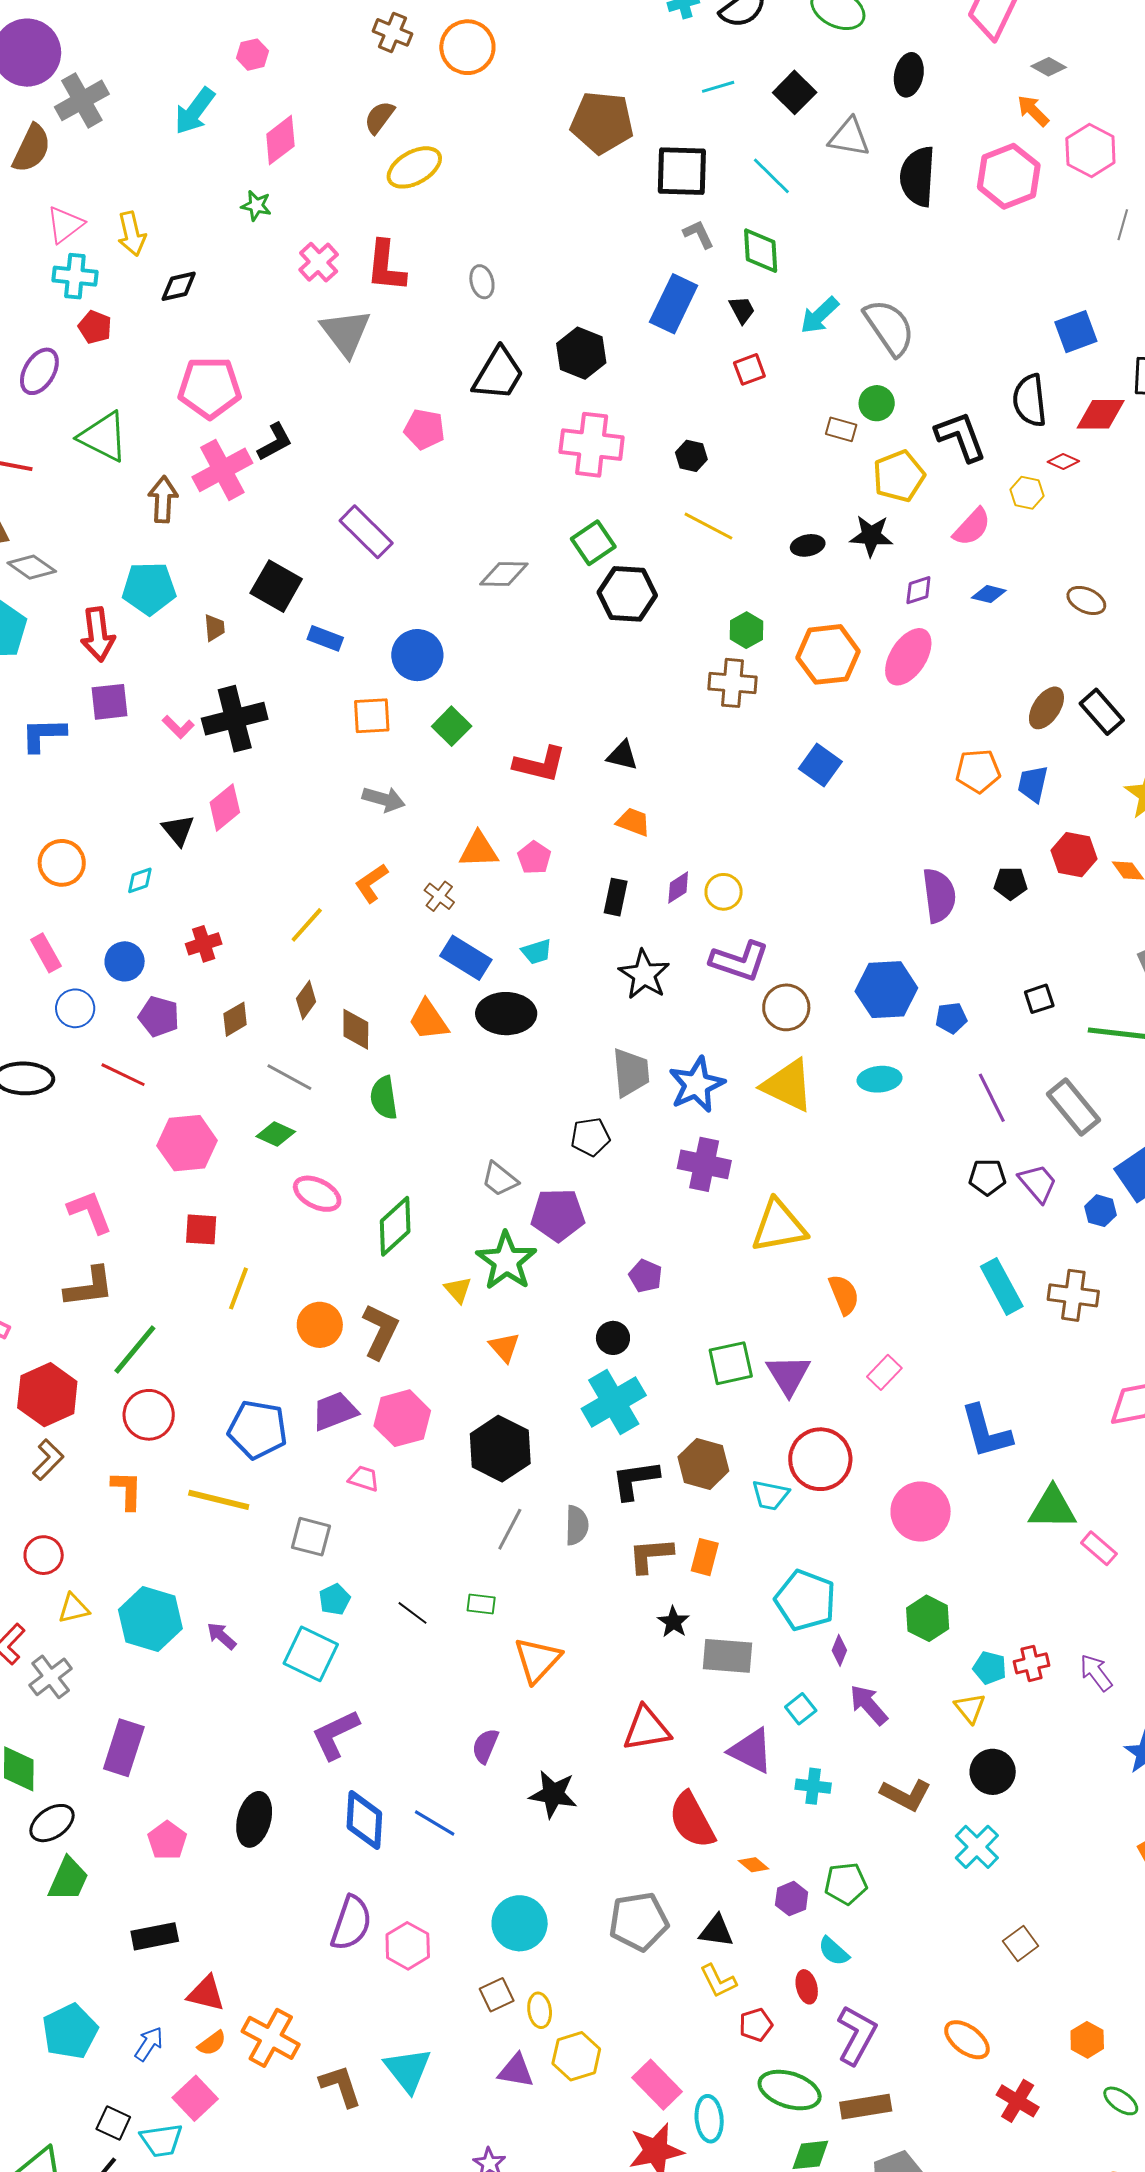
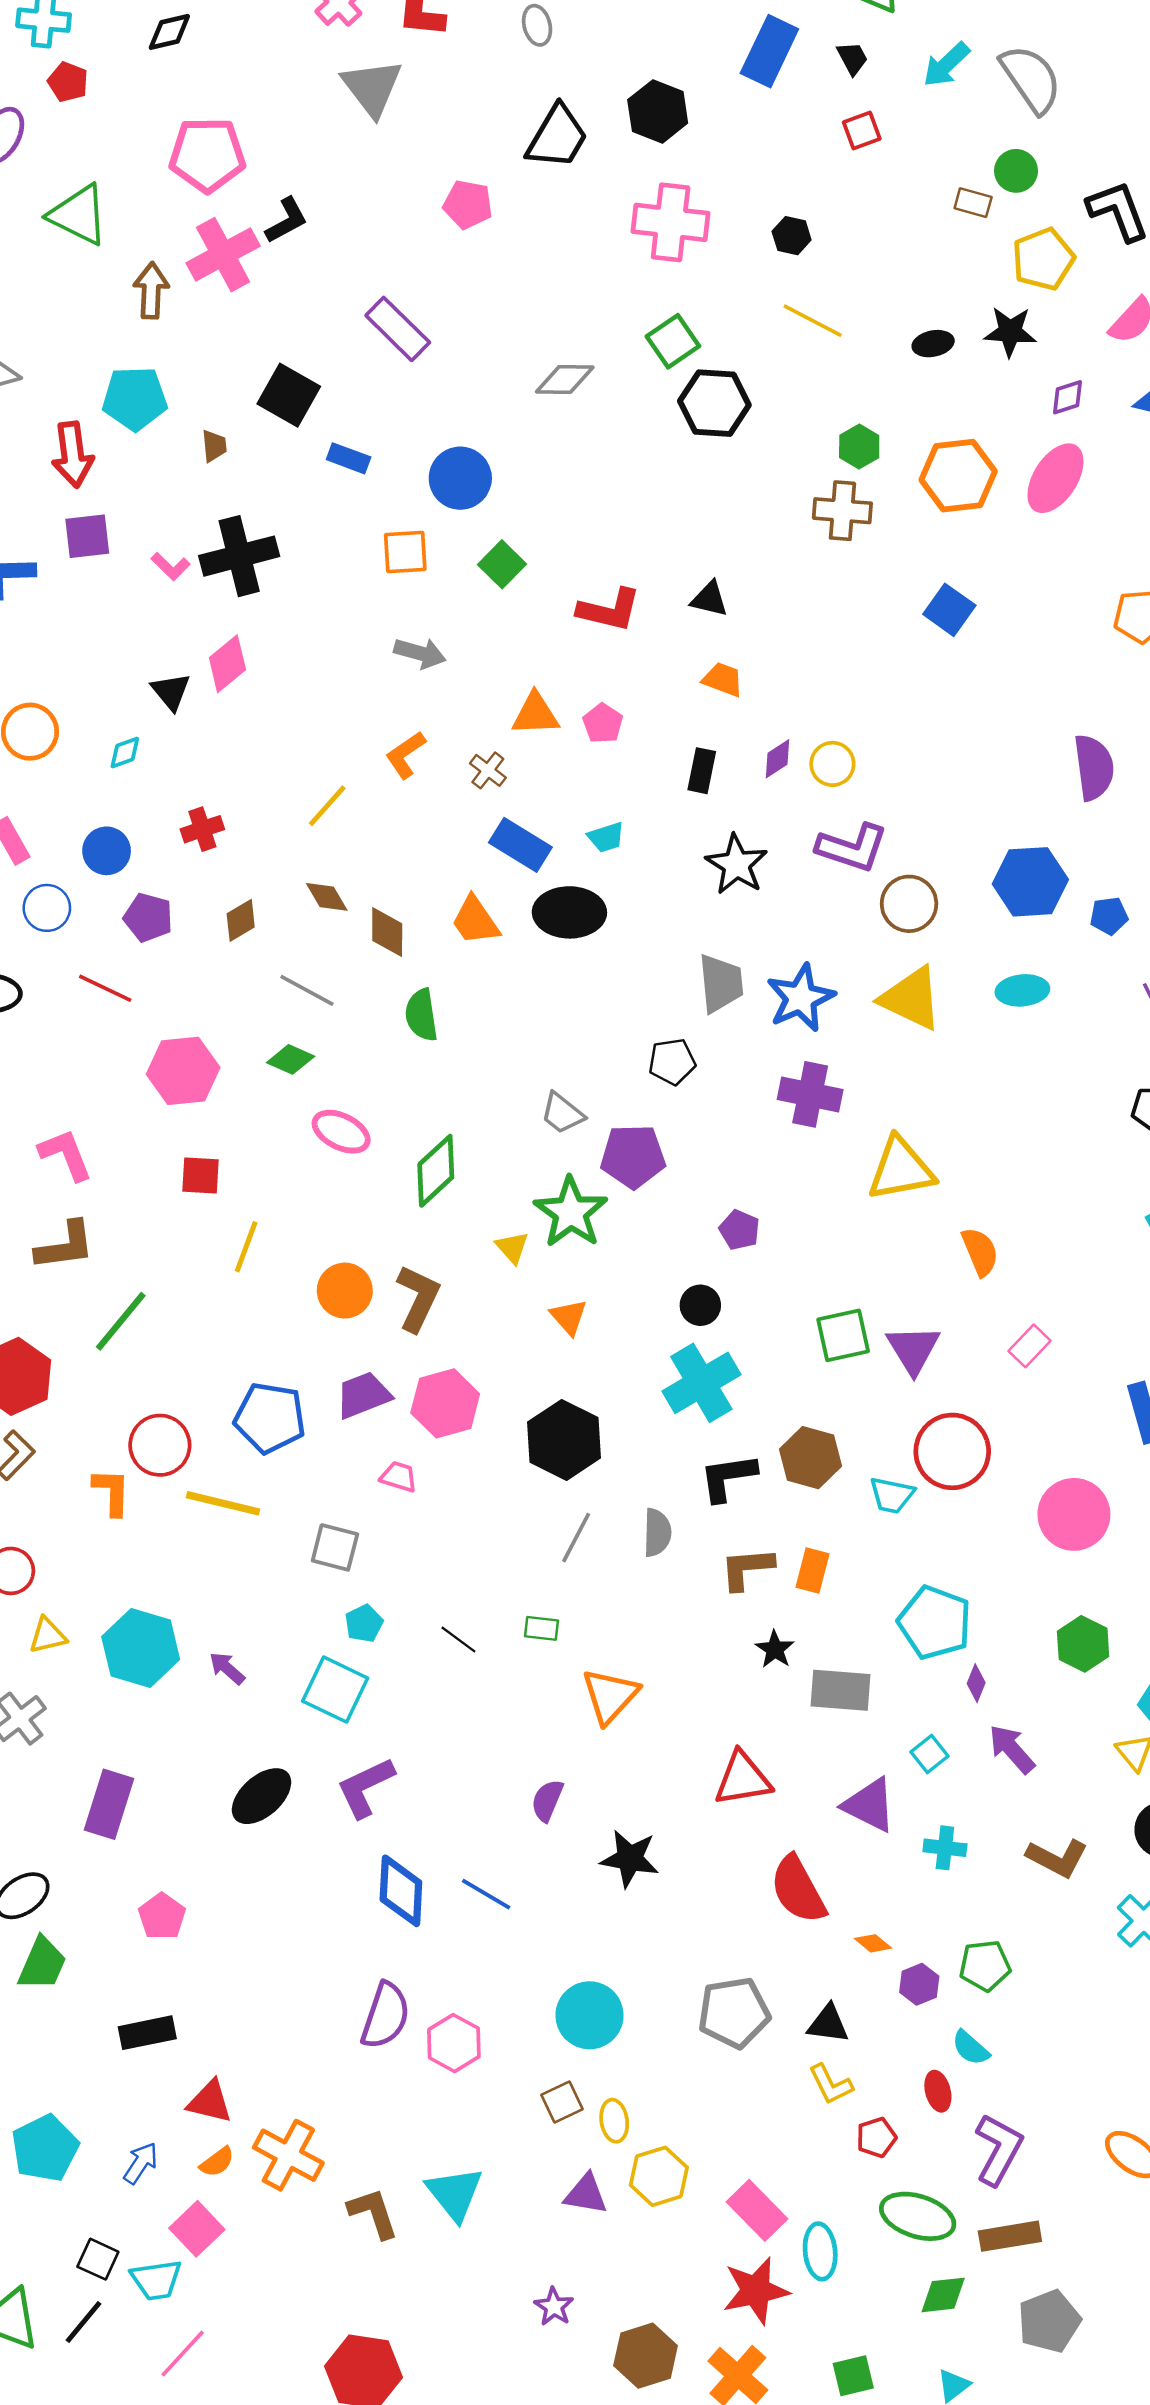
brown diamond: (306, 1000) -> (327, 897), turned -66
red circle: (149, 1415) -> (160, 1445), moved
black ellipse: (254, 1819) -> (262, 1796), moved, turned 34

